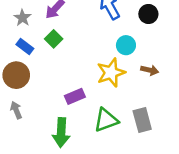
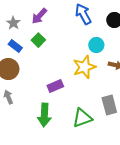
green triangle: (106, 120) -> (82, 118), moved

